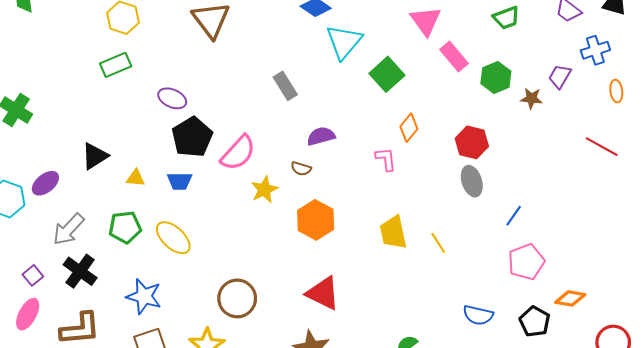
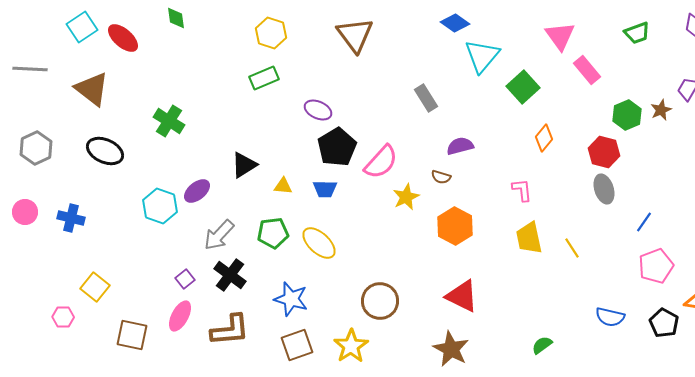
green hexagon: (496, 77) -> (627, 115), moved
brown star: (531, 98) -> (661, 110), turned -30
pink L-shape: (386, 159) -> (522, 190), moved

